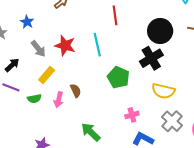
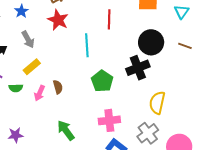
red star: (65, 45) -> (58, 20), moved
yellow semicircle: (163, 91) -> (157, 103), moved, turned 80
pink cross: (132, 115) -> (109, 120), size x1.5

